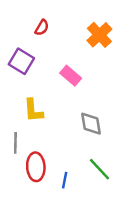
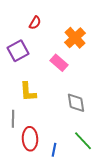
orange cross: (99, 35) -> (75, 38), moved
purple square: (21, 61) -> (18, 51), turned 30

